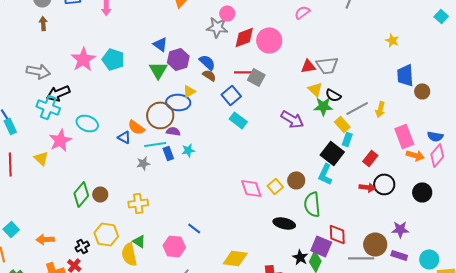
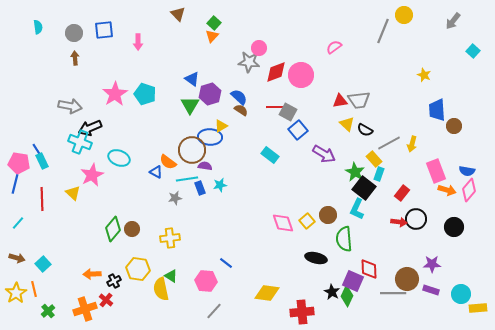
blue square: (231, 95) -> (298, 130), moved
green star: (323, 106) -> (355, 172), moved, turned 30
orange arrow: (45, 239) -> (92, 274), moved

